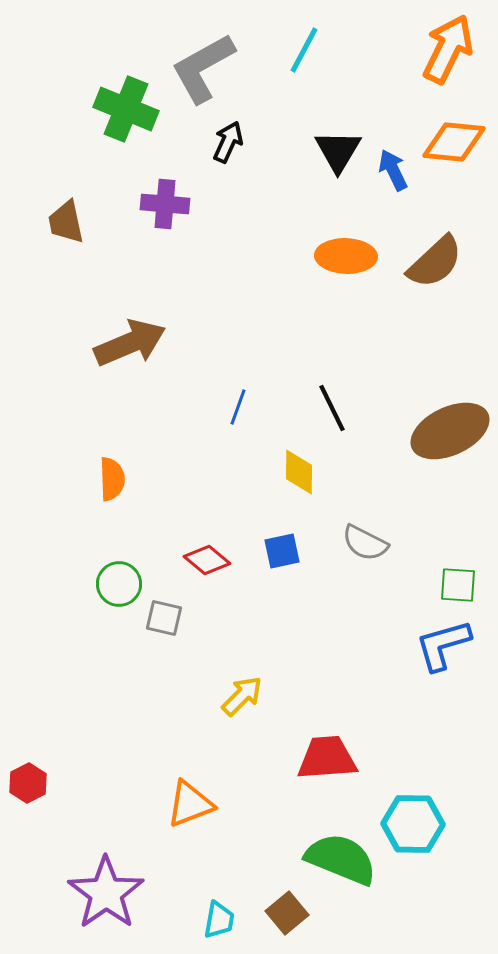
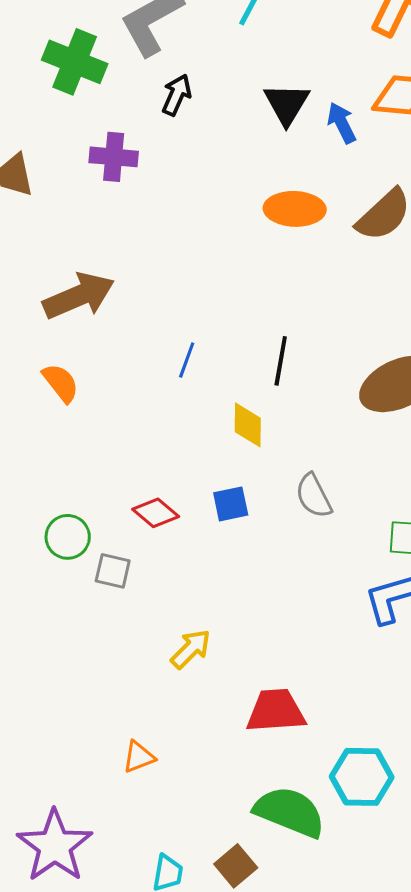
black line: (332, 408) -> (281, 361), turned 36
orange semicircle: (112, 479) -> (61, 383), moved, turned -36
gray semicircle: (365, 543) -> (314, 496), turned 36
orange triangle: (190, 804) -> (139, 757), size x0.7

